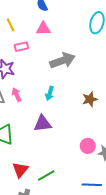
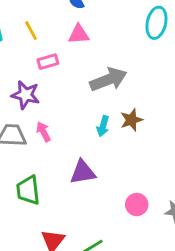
cyan arrow: (50, 93) -> (103, 126), moved
brown star: (90, 99) -> (131, 120), moved
pink circle: (88, 146) -> (137, 205), moved

